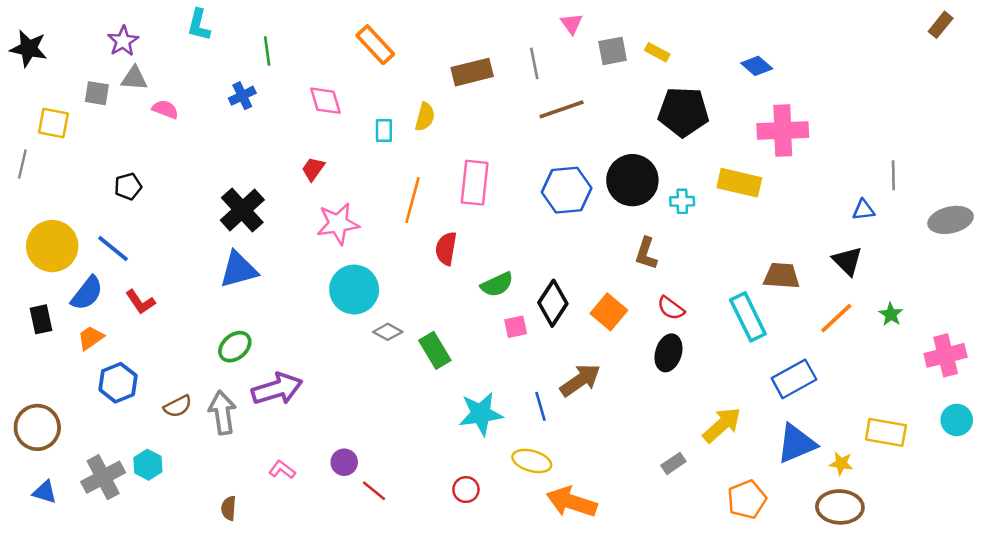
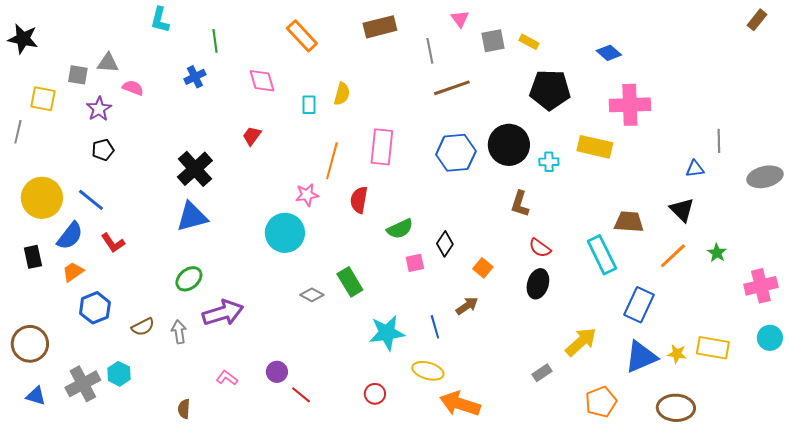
purple star: (123, 41) -> (99, 109), moved
brown rectangle: (472, 72) -> (380, 27), moved
pink star: (338, 224) -> (307, 195), moved, size x0.7
black diamond: (553, 303) -> (445, 244), size x0.7
orange square: (609, 312) -> (483, 268), moved, size x0.7
gray diamond: (388, 332) -> (312, 295), moved
blue rectangle: (794, 379) -> (639, 305), turned -36
brown arrow: (580, 380) -> (467, 306), size x0.7
gray arrow: (222, 413) -> (179, 332), size x0.7
yellow star: (841, 463) -> (677, 354), moved

